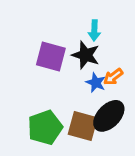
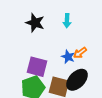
black star: (86, 55) -> (35, 23), moved
purple square: (51, 57) -> (37, 67), moved

